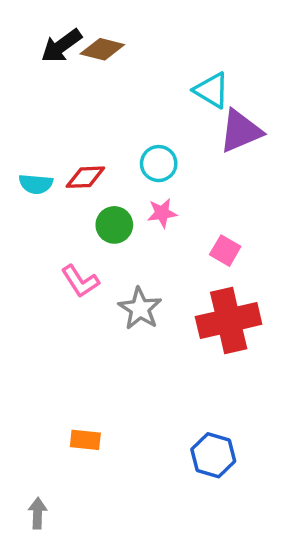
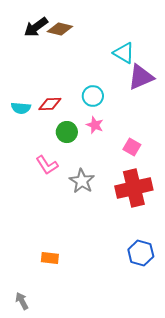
pink star: (162, 213) -> (95, 125), turned 30
blue hexagon: (213, 455) -> (141, 253), moved
gray arrow: (38, 513) -> (22, 301), turned -30

